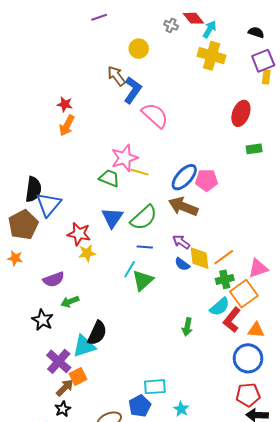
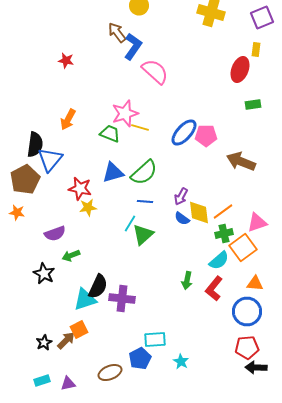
yellow rectangle: (266, 77) -> (256, 50), moved
orange arrow: (67, 126) -> (68, 120), moved
brown arrow: (183, 207) -> (241, 162), moved
blue triangle: (112, 218) -> (113, 172), turned 40
purple arrow: (181, 242) -> (181, 196), turned -96
red L-shape: (232, 320) -> (214, 288), moved
purple cross: (59, 361) -> (122, 298), moved, turned -35
black star: (63, 409) -> (44, 342), moved

